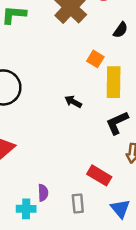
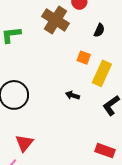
yellow rectangle: (114, 82) -> (102, 73), turned 35

